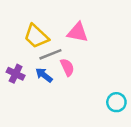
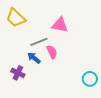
yellow trapezoid: (36, 36) -> (16, 18), moved
purple cross: (16, 74) -> (18, 73), moved

